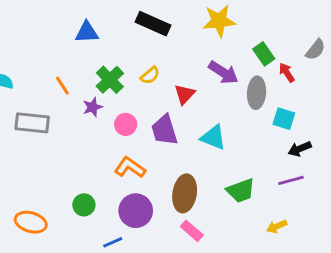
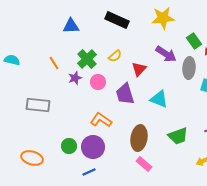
gray rectangle: (32, 123) -> (38, 105), moved
pink circle: (126, 124) -> (98, 82), moved
purple circle: (136, 211) -> (93, 147), moved

